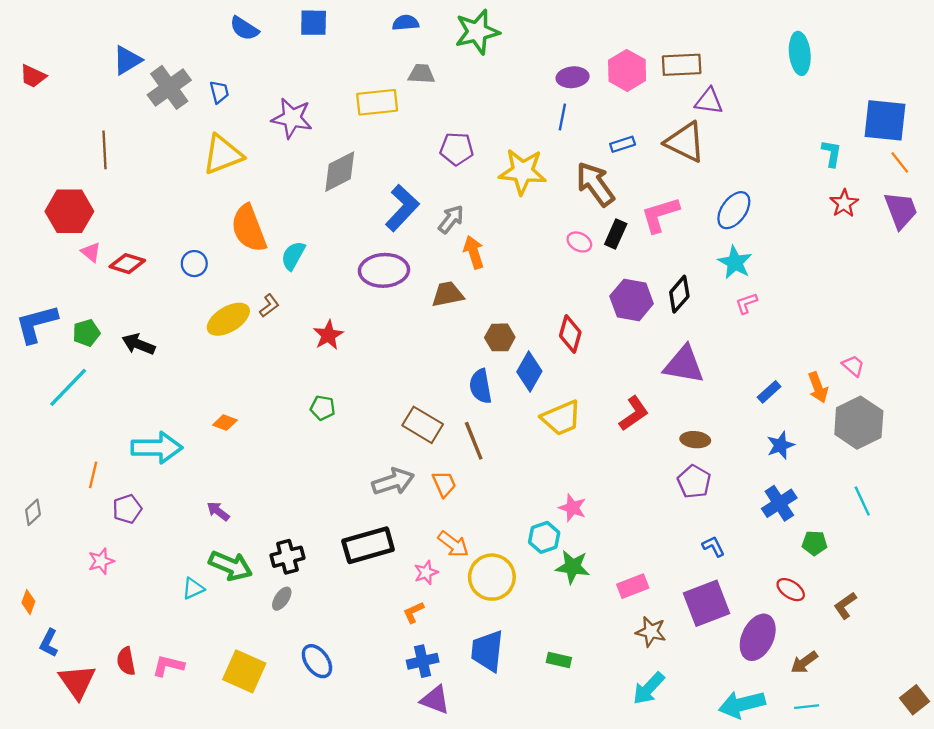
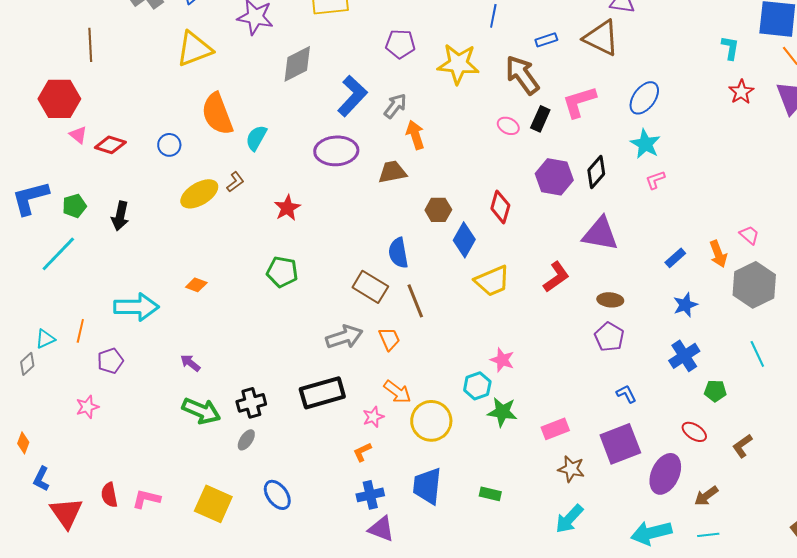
black arrow: (139, 344) -> (120, 216), turned -100
blue semicircle: (481, 386) -> (398, 253), moved
green pentagon: (323, 408) -> (282, 272), size x1.4
cyan triangle: (193, 588) -> (45, 339), moved

